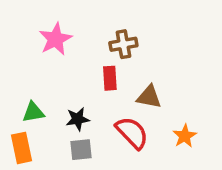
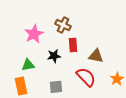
pink star: (55, 39) -> (34, 34), moved
brown cross: (123, 44) -> (63, 25), moved, turned 35
black star: (78, 119) -> (54, 56), moved

